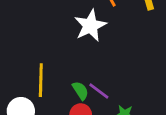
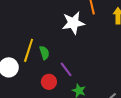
green semicircle: (80, 91) -> (44, 53), moved

